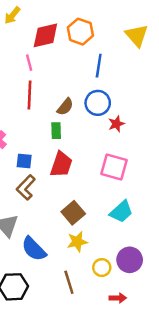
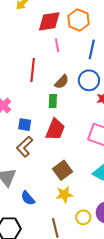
pink line: (29, 63) -> (57, 45), moved
blue semicircle: (34, 249) -> (28, 198), size x0.7

